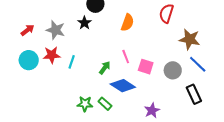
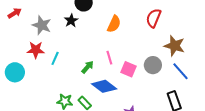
red arrow: (28, 30) -> (15, 13), moved
cyan circle: (29, 60) -> (15, 72), moved
gray circle: (173, 70) -> (153, 65), moved

